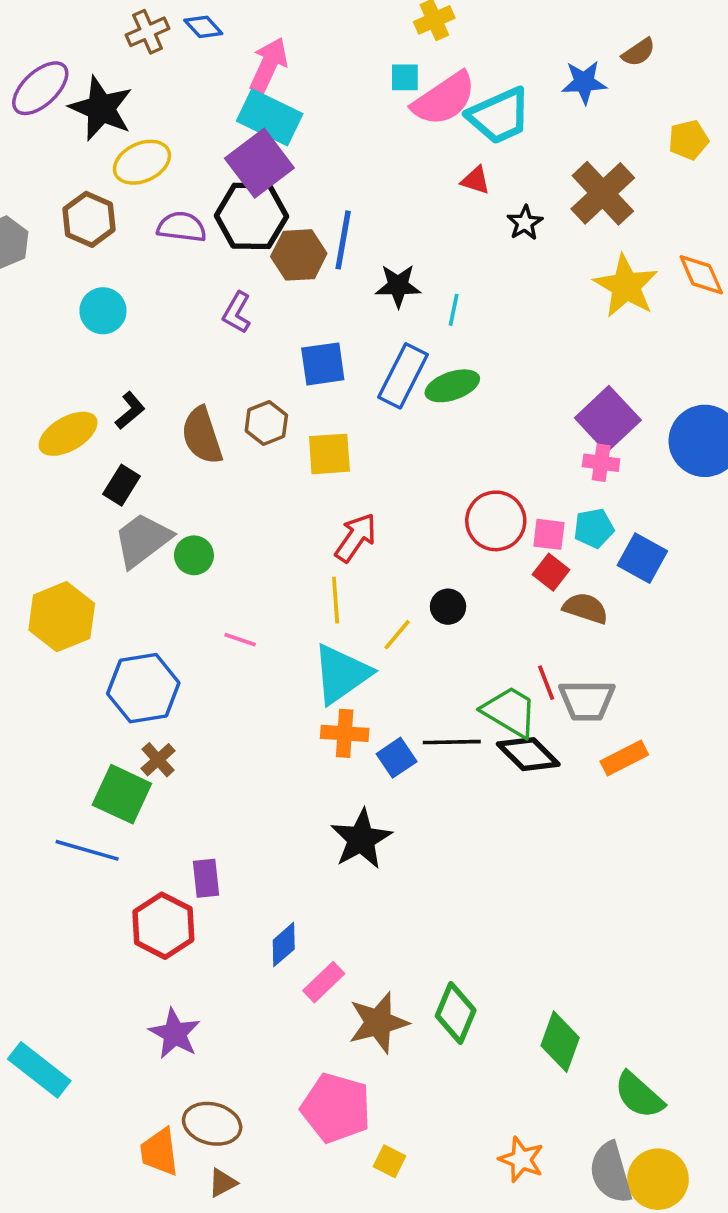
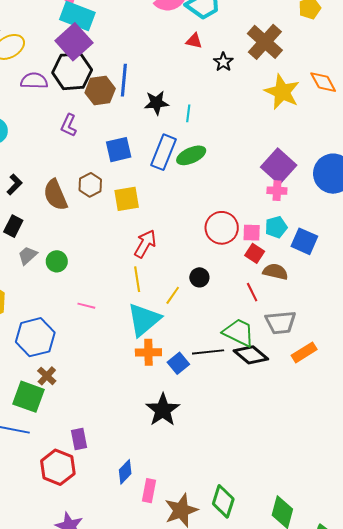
gray trapezoid: (143, 540) -> (28, 255), size x0.6
red line: (546, 683) -> (252, 292), moved
pink rectangle: (324, 982) -> (149, 491), turned -30

